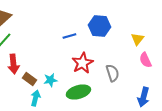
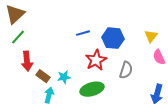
blue hexagon: (99, 26) -> (113, 38), moved
gray semicircle: (112, 73) -> (126, 70), turned 36

